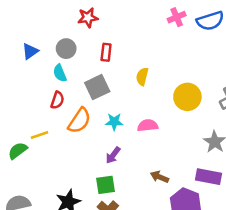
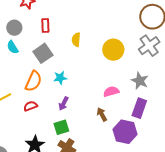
red semicircle: (57, 100) -> (30, 106), moved, turned -120
pink semicircle: (148, 125) -> (111, 92), moved
brown arrow: (160, 177) -> (102, 114), turned 48
purple rectangle: (208, 177) -> (139, 108), turned -72

